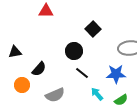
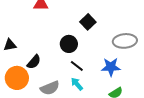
orange circle: (22, 85) -> (17, 78), size x1.5
cyan arrow: (97, 94) -> (77, 84), moved

